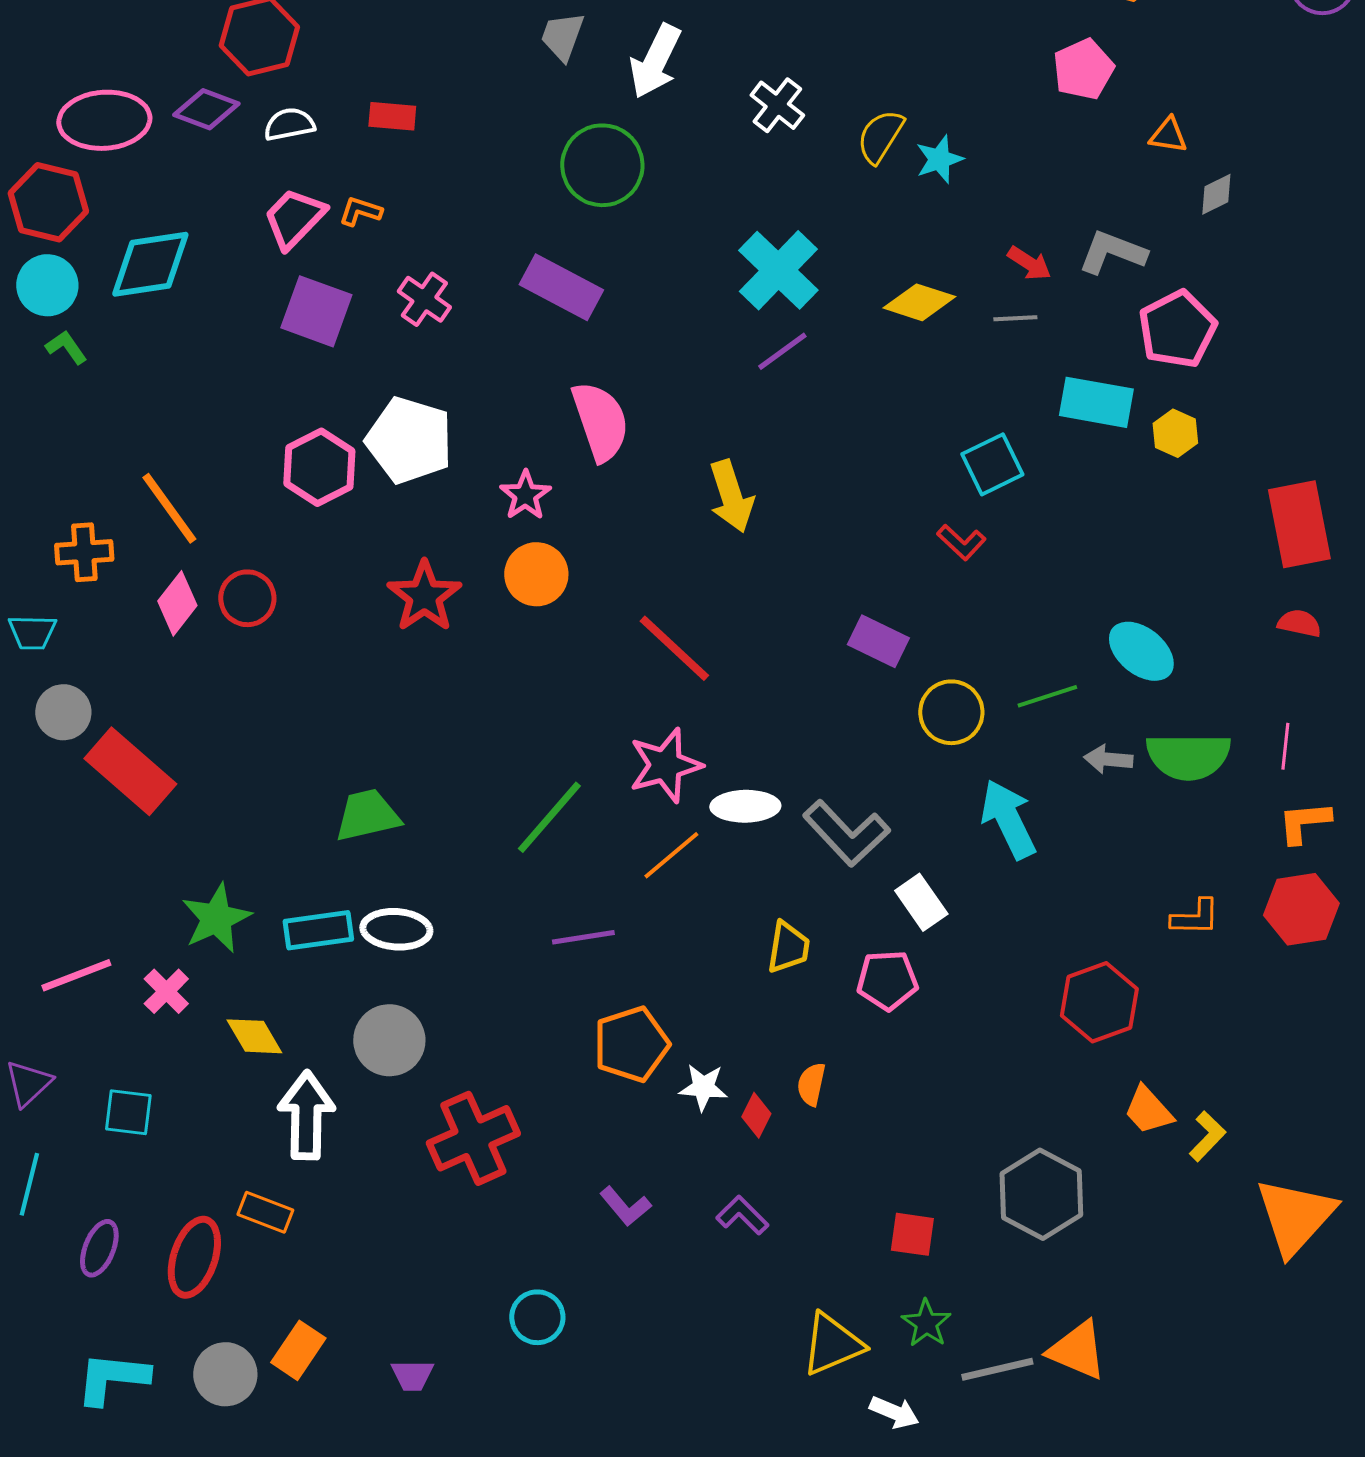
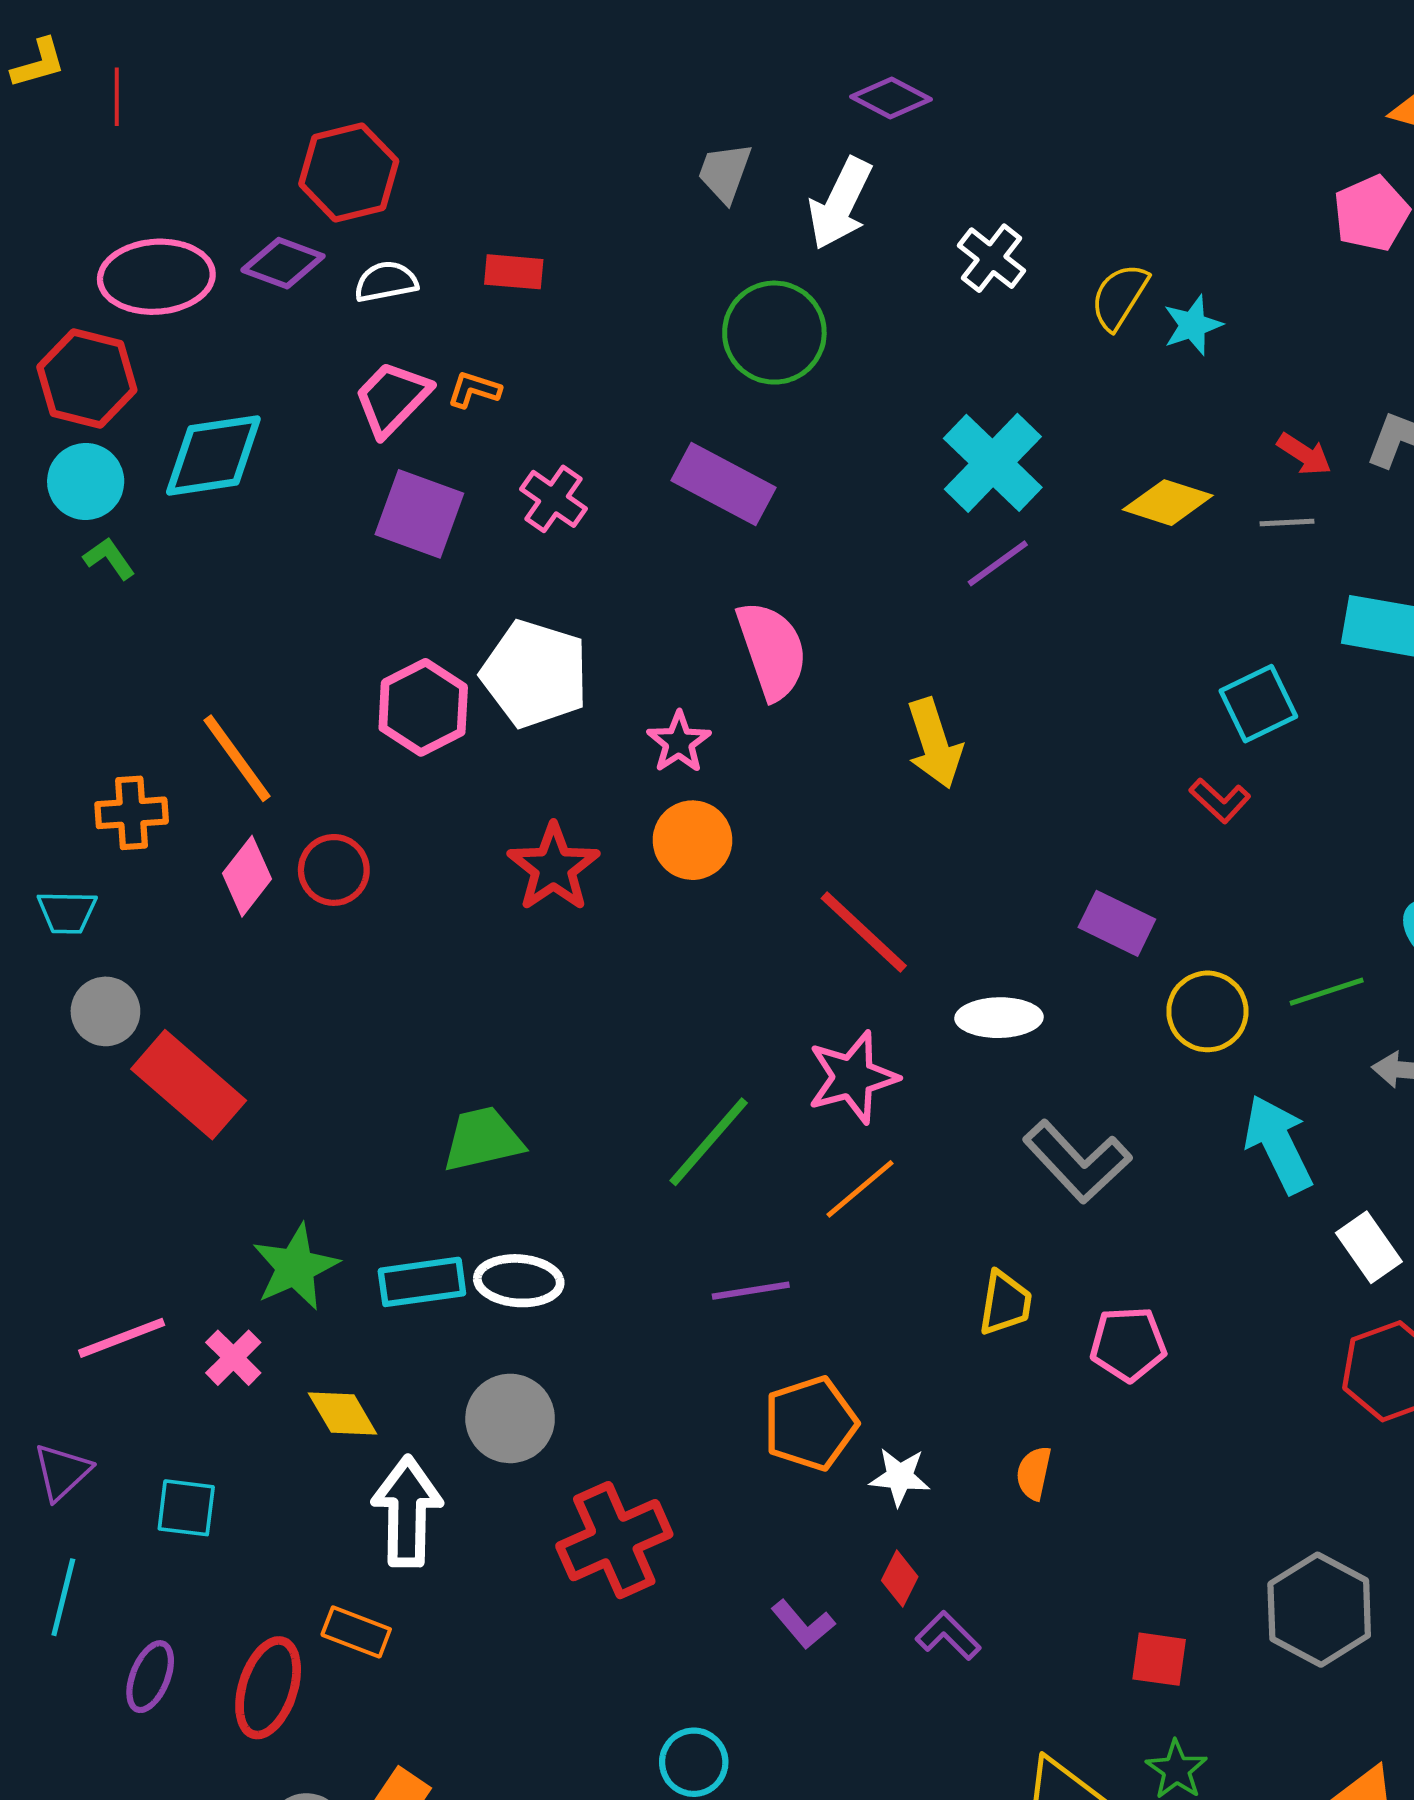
white ellipse: (745, 806) -> (999, 1018), moved
white rectangle: (921, 902) -> (1369, 1247), moved
red diamond: (756, 1115) -> (900, 1579), moved

